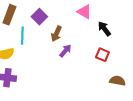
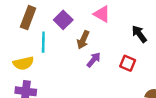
pink triangle: (84, 12) -> (102, 14), moved
red square: (102, 55) -> (128, 63), moved

